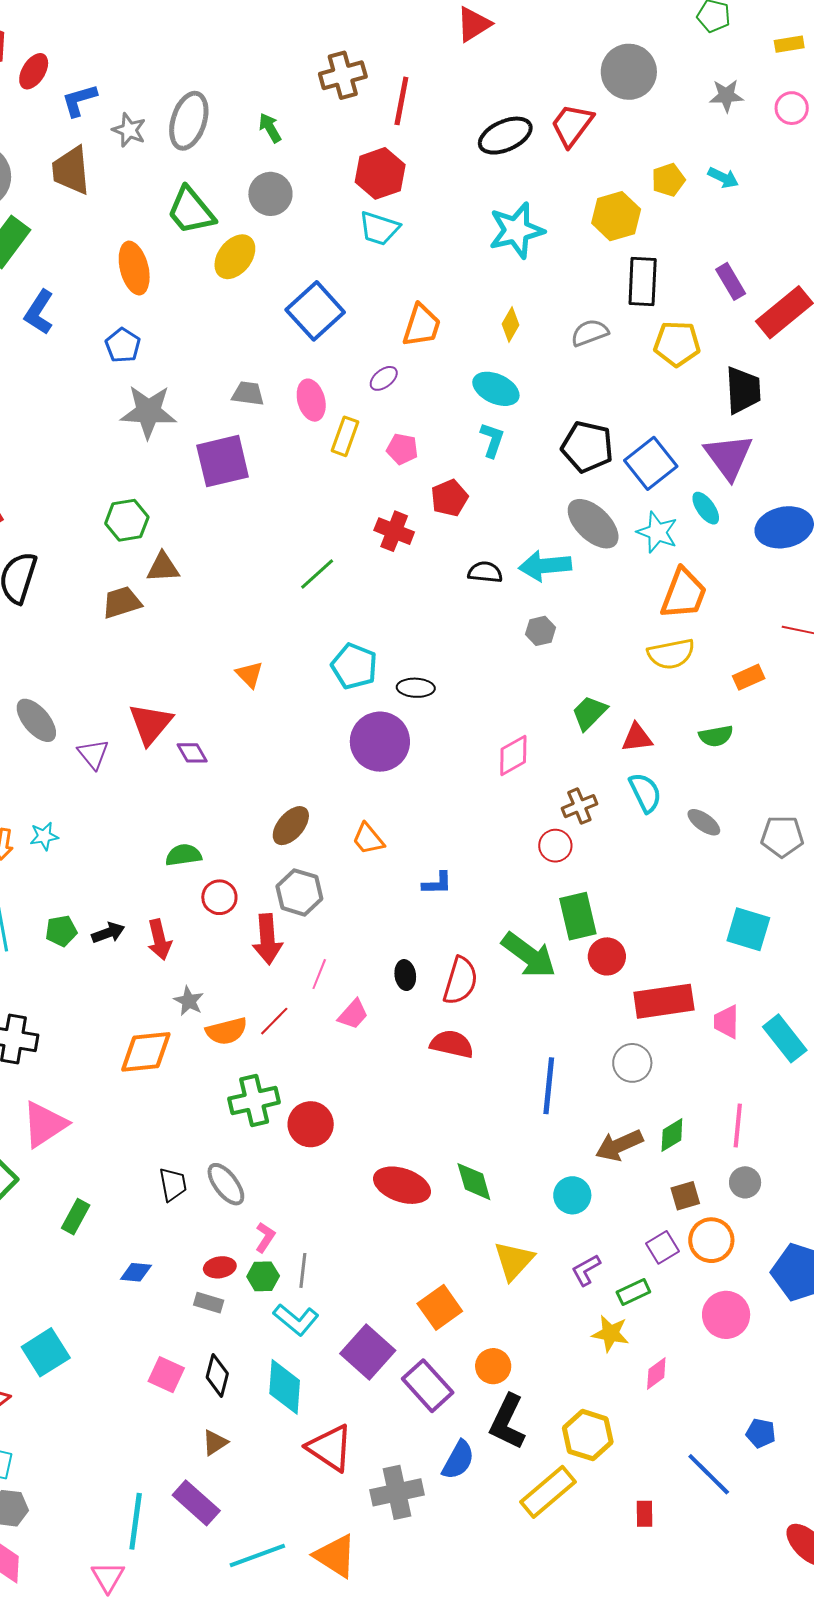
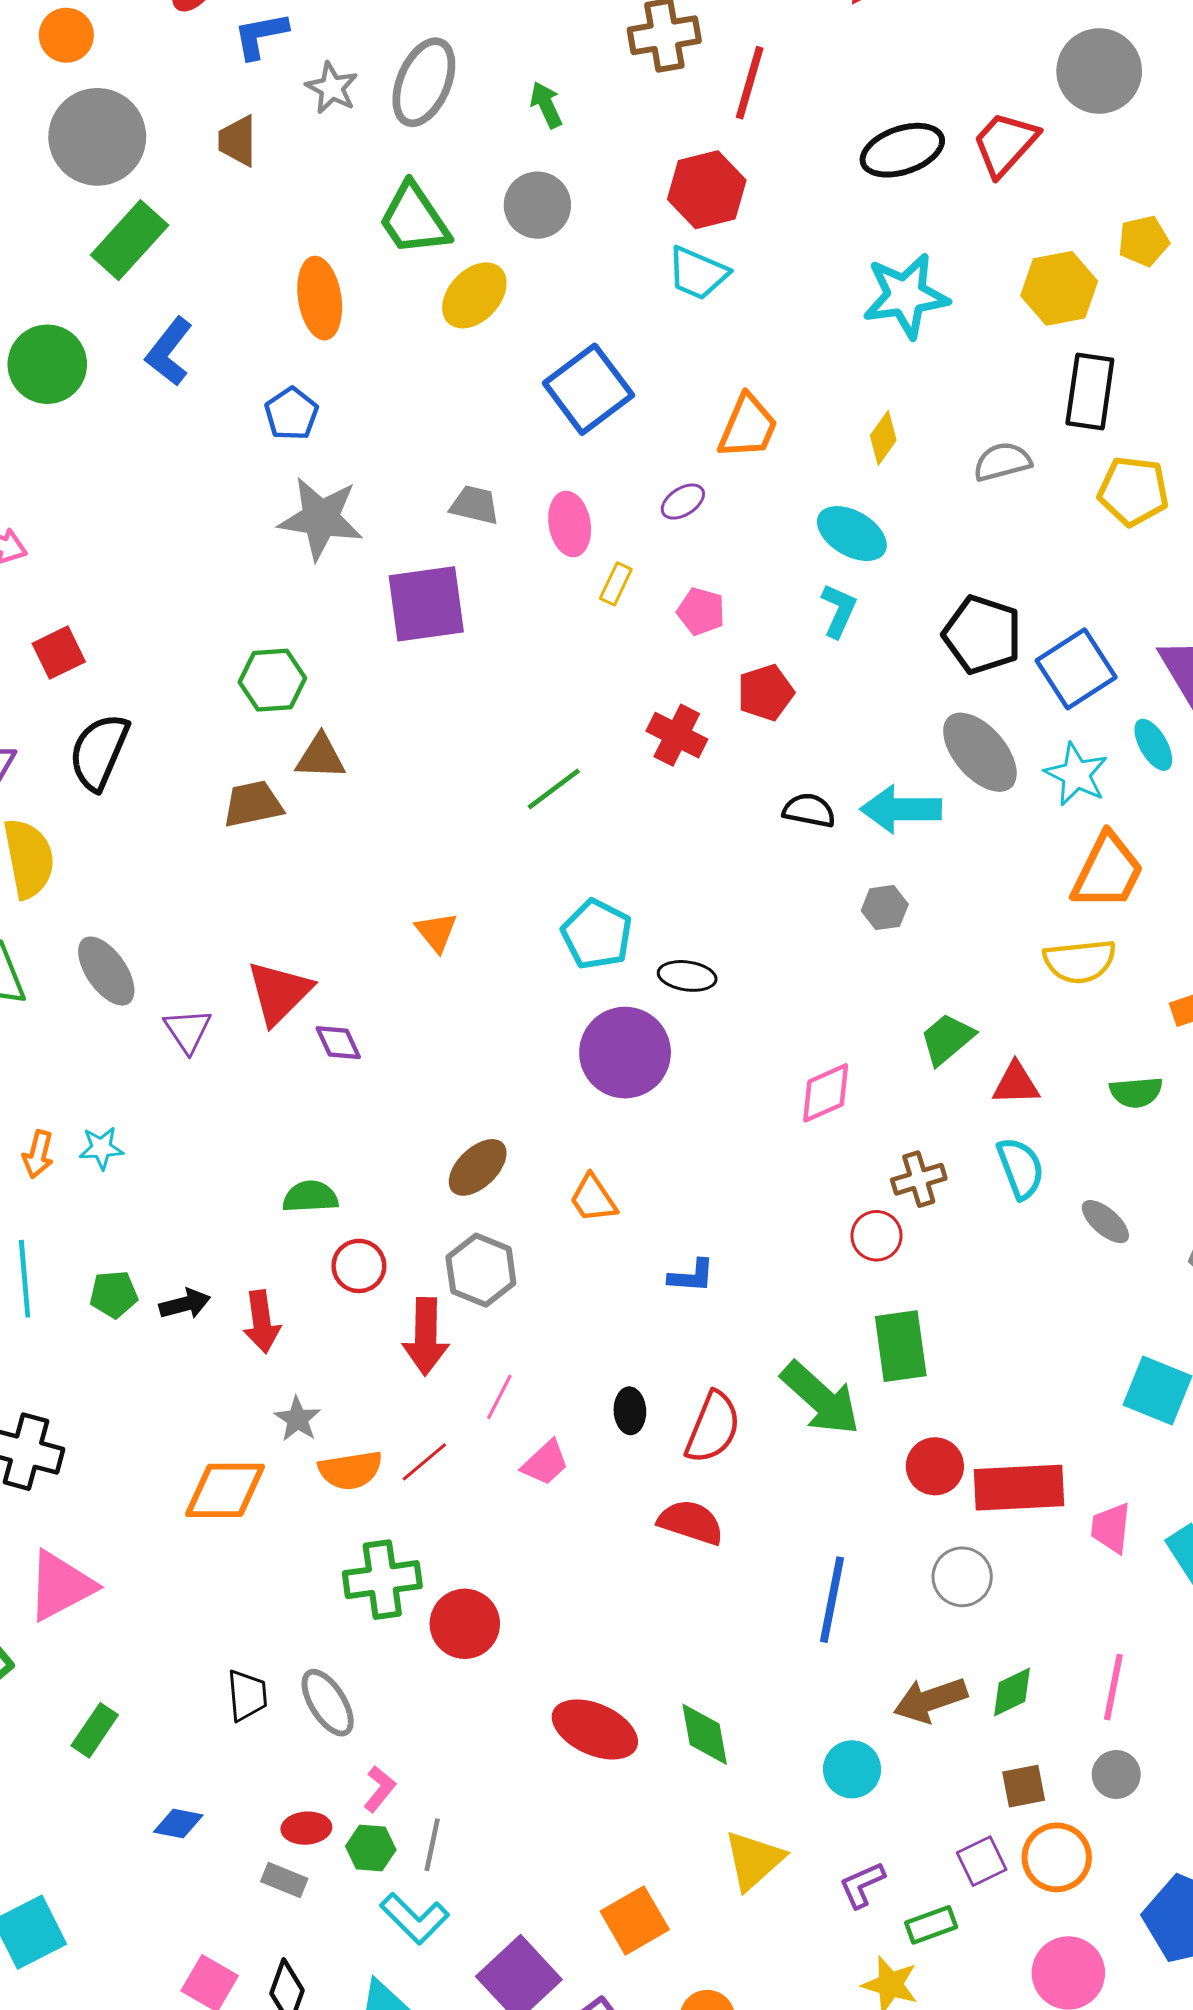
brown trapezoid: (71, 170) -> (238, 141), size x0.7
yellow rectangle: (345, 436) -> (616, 584), size x0.7
red circle: (607, 956) -> (935, 1466), moved

